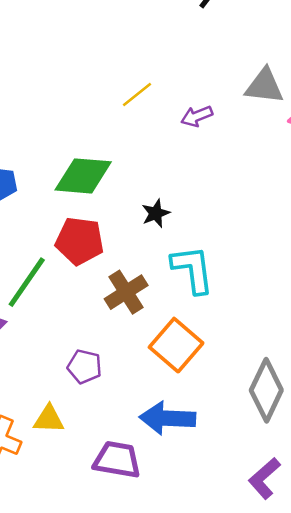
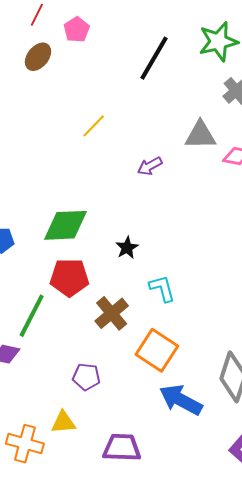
yellow line: (137, 95) -> (94, 126), moved
cyan L-shape: (193, 269) -> (162, 288), size x0.7
blue arrow: (168, 418) -> (181, 400), moved, turned 33

